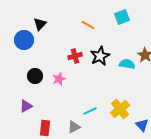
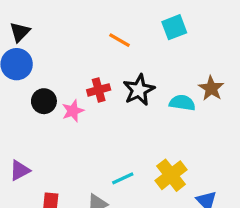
black triangle: (40, 24) -> (20, 32), moved
black circle: (35, 76) -> (44, 101), moved
pink star: (59, 79) -> (73, 111), moved

